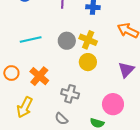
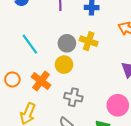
cyan line: (31, 39) -> (30, 44), turned 70
yellow circle: (88, 62) -> (64, 65), moved

